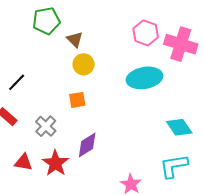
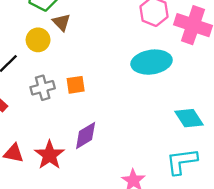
brown triangle: (75, 39) -> (61, 22), moved
yellow circle: (84, 64) -> (38, 40), moved
gray cross: (46, 126) -> (43, 88), moved, turned 30

